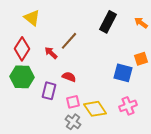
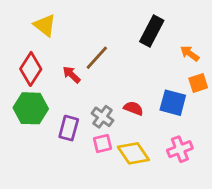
orange arrow: (141, 23) -> (190, 53), moved
red semicircle: (69, 77) -> (133, 108), moved
gray cross: (73, 122) -> (102, 117), moved

